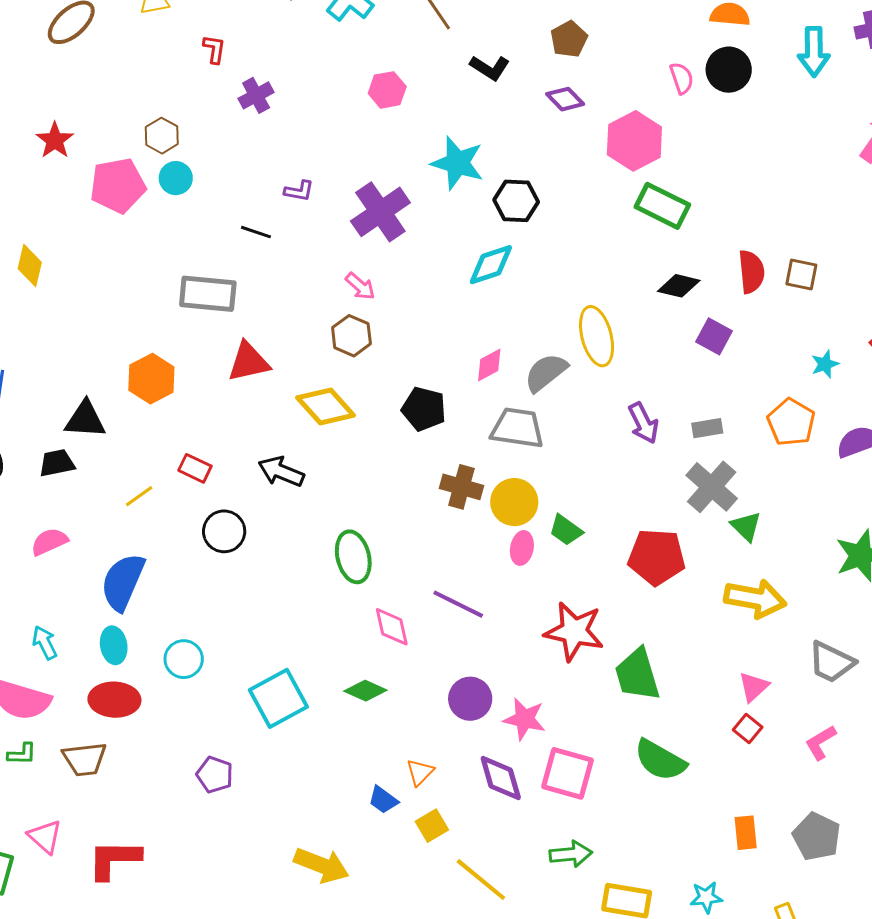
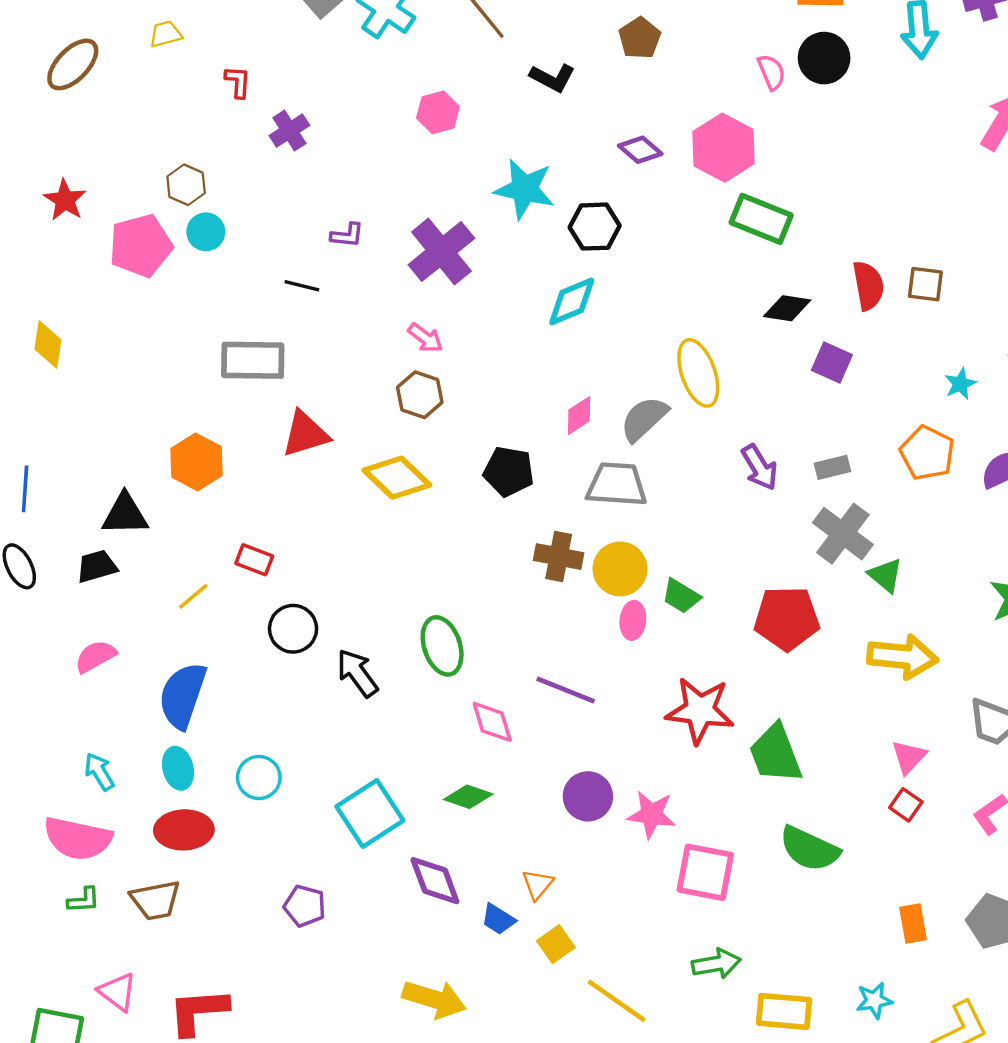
purple diamond: (565, 99) -> (640, 150), moved
black arrow: (281, 472) -> (357, 673), moved, turned 36
purple diamond: (501, 778) -> (435, 881), moved

